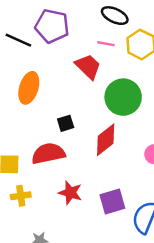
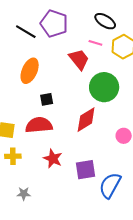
black square: (66, 123) -> (47, 99), moved

